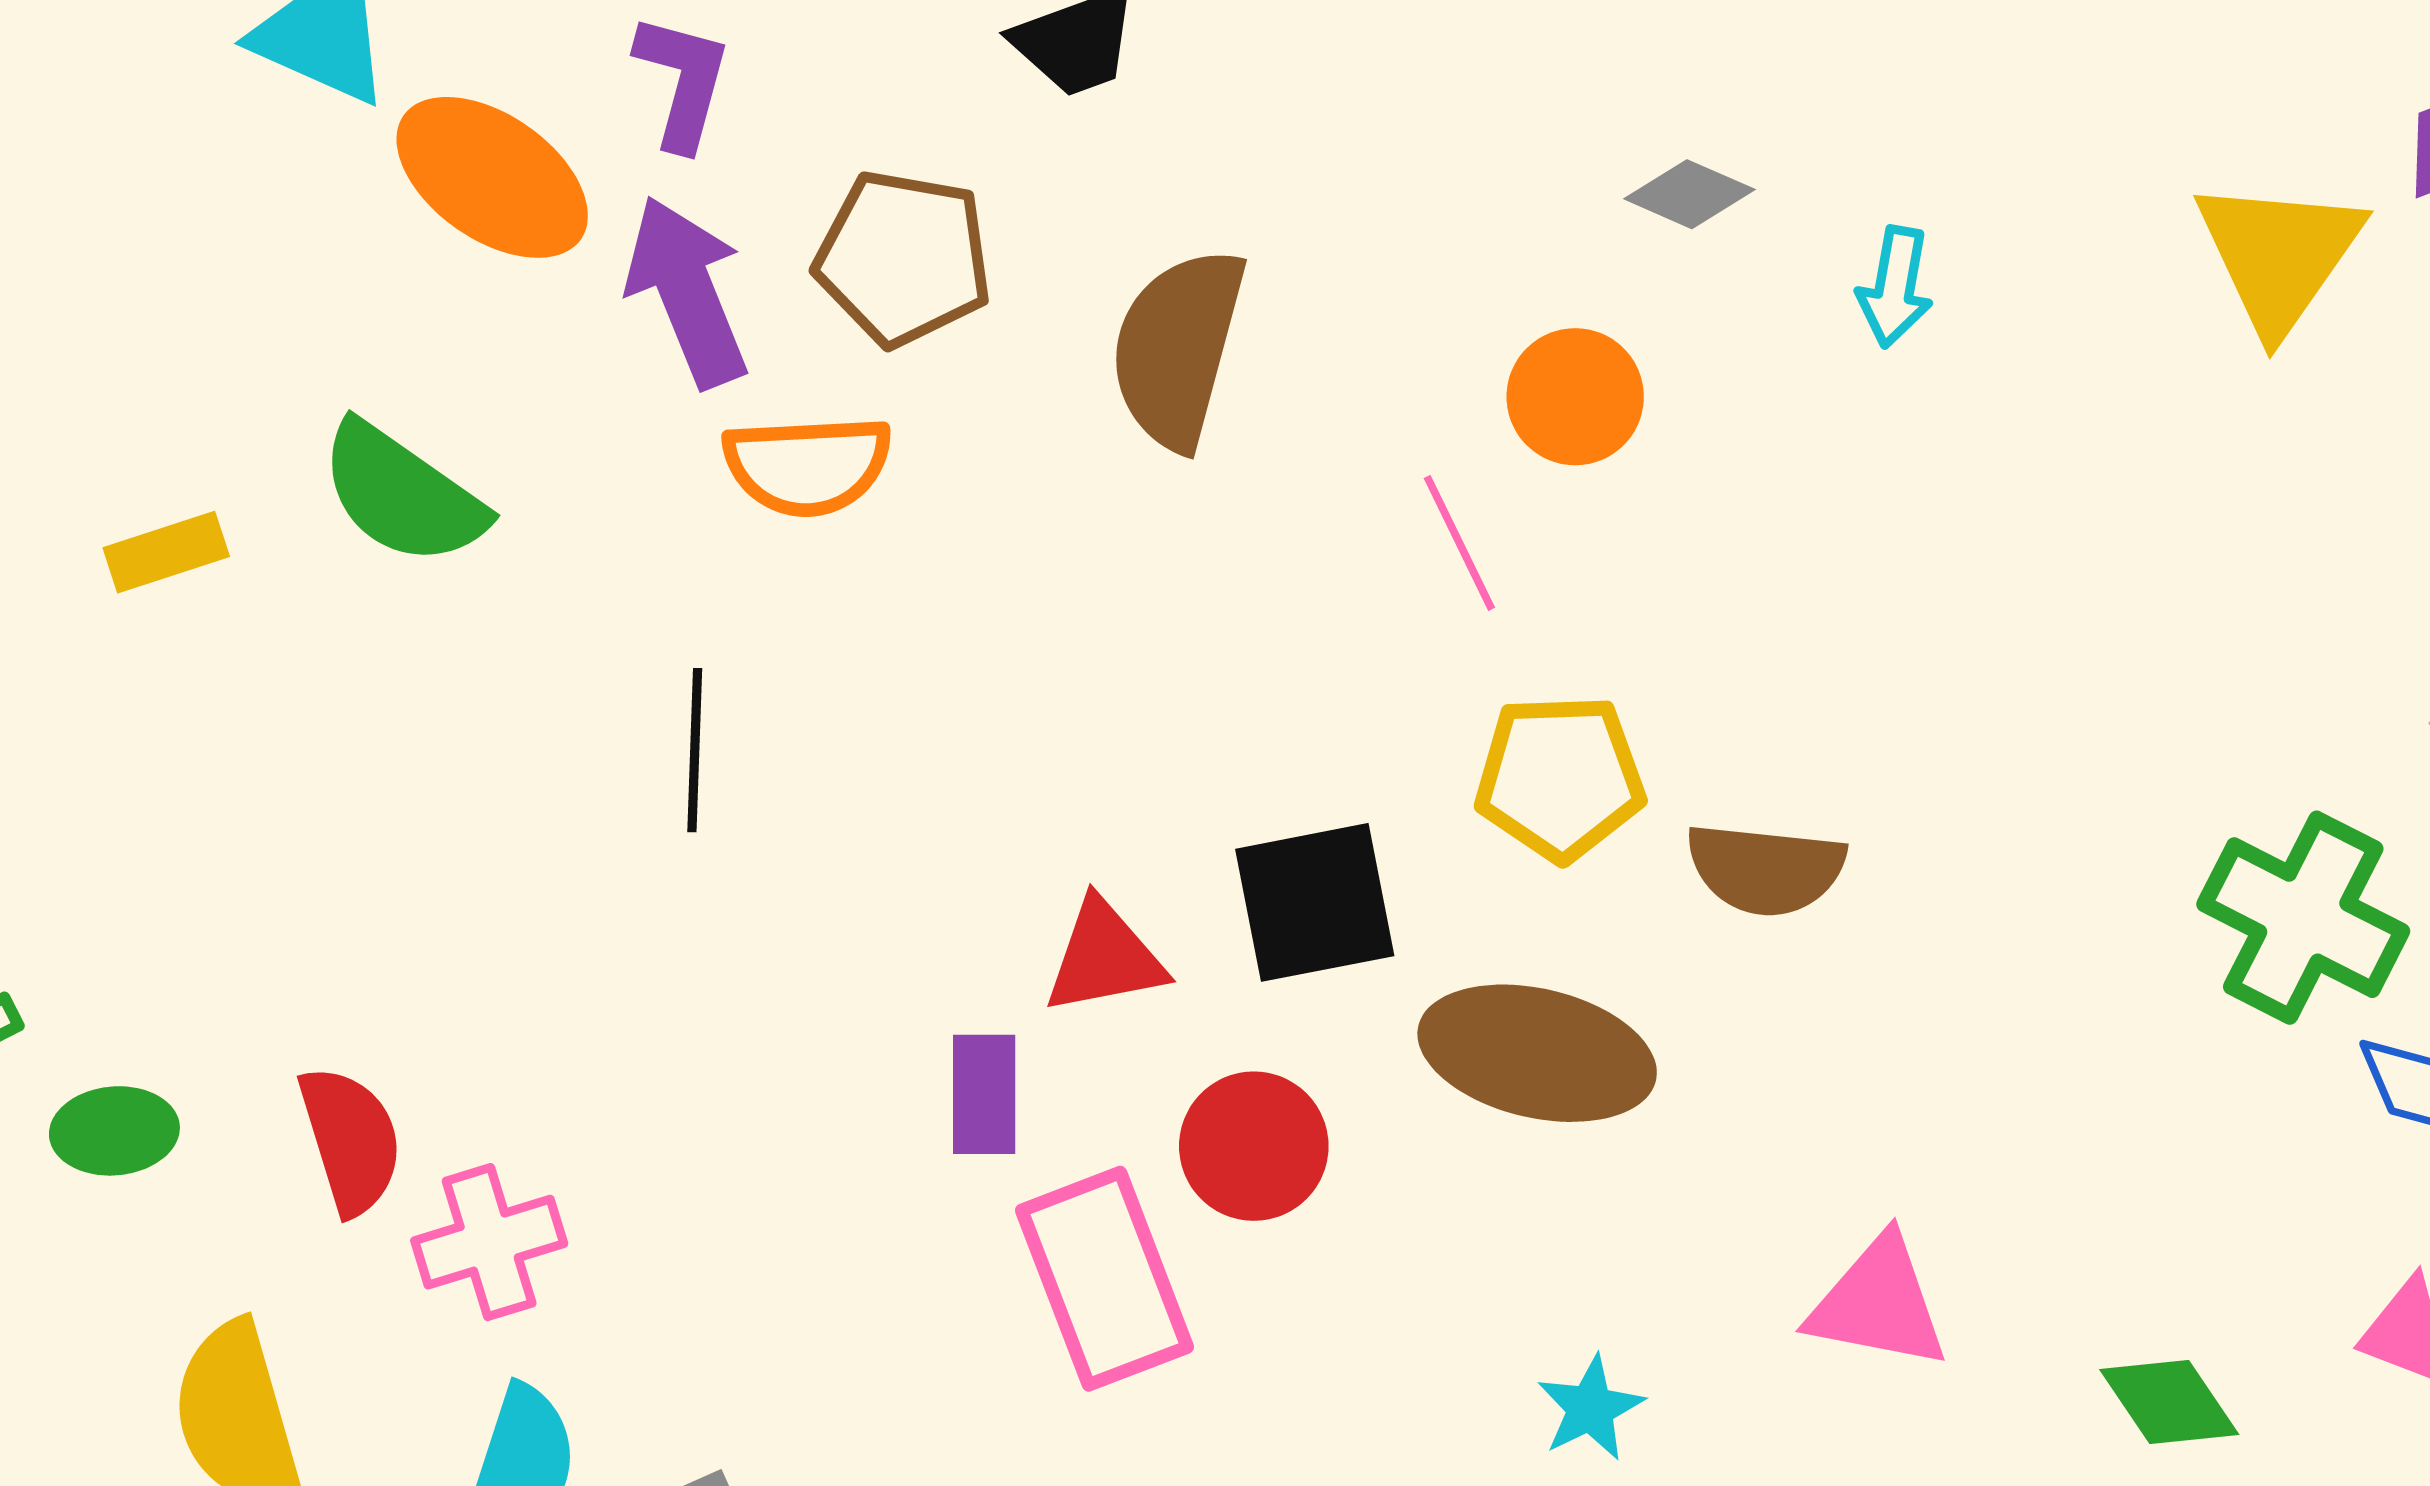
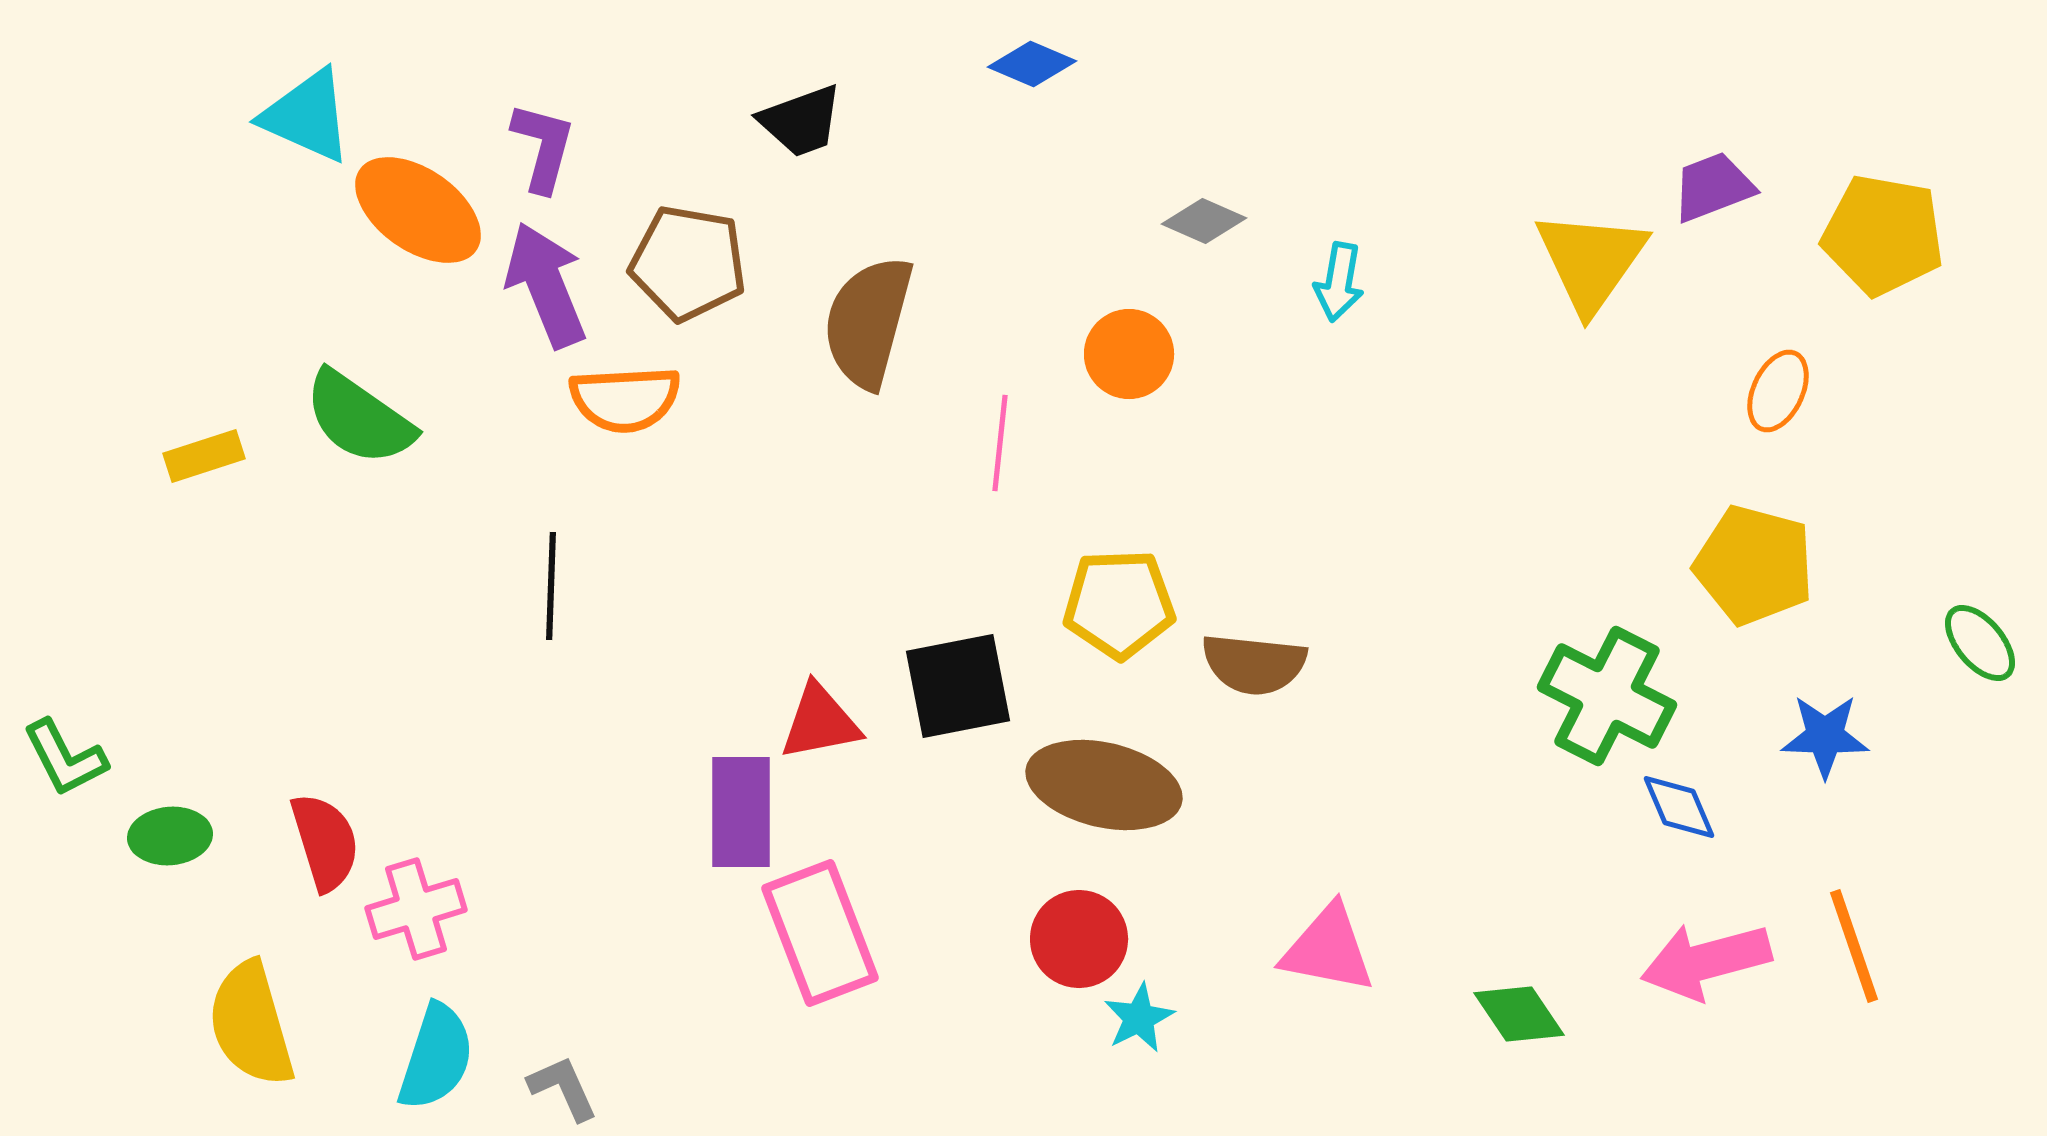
pink line: (1459, 543) -> (1000, 443), moved, turned 32
purple rectangle: (984, 1094) -> (741, 812), size x1.4
red circle: (1254, 1146) -> (1079, 939), moved

